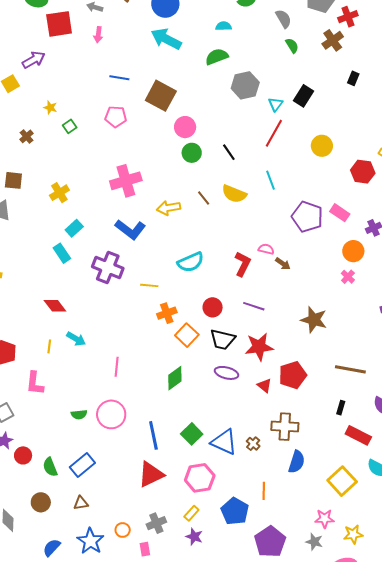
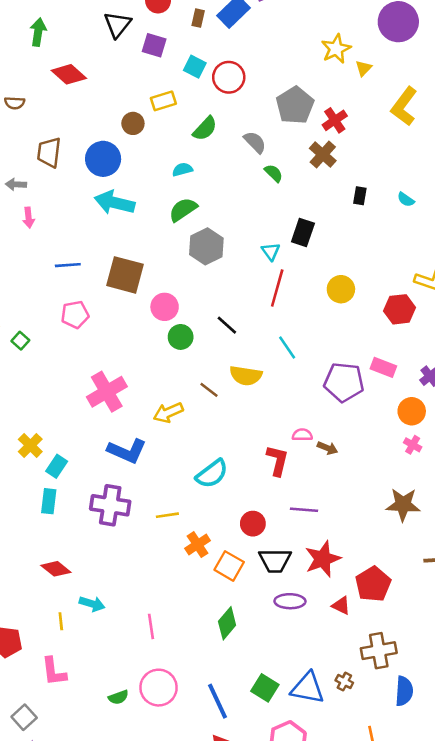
gray hexagon: (245, 85) -> (206, 246), moved
yellow cross: (59, 193) -> (30, 445), moved
cyan rectangle: (62, 253) -> (49, 501), turned 54
brown star: (314, 320) -> (403, 505), moved

